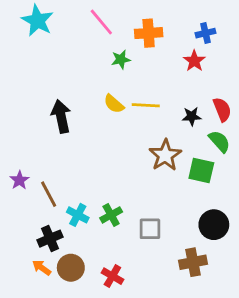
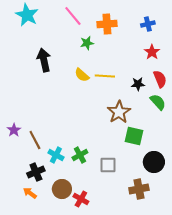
red star: (194, 61) -> (152, 52), moved
black arrow: (61, 116) -> (44, 60), moved
green square: (201, 171) -> (134, 136), moved
brown circle: (71, 268) -> (62, 189), moved

